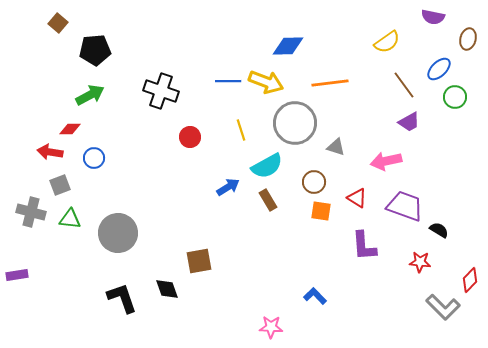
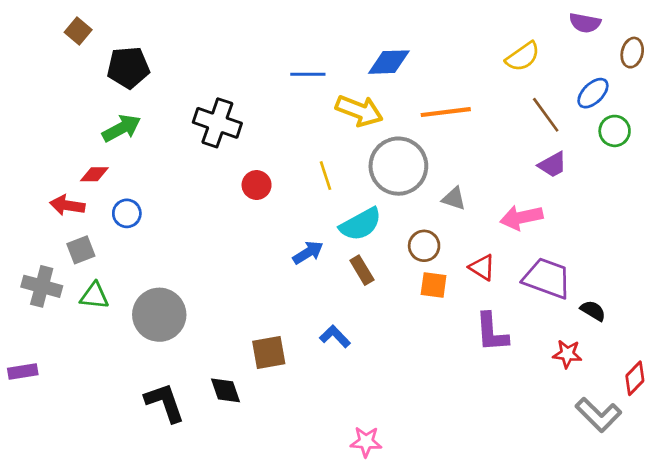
blue line: (228, 81) -> (308, 74), moved
blue L-shape: (315, 296) -> (335, 336), moved

